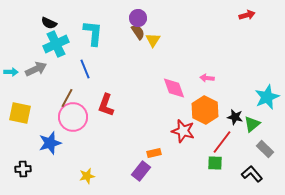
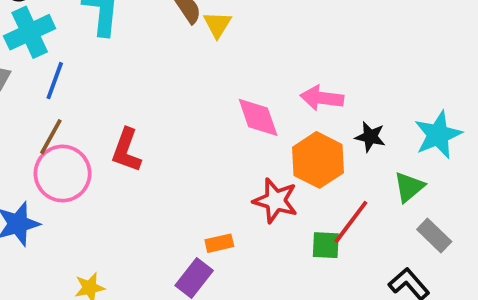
blue line: (85, 69) -> (55, 81), moved, turned 42
pink arrow: (207, 78) -> (322, 98), size x1.5
black star: (235, 117) -> (370, 137), moved
green square: (215, 163) -> (326, 245), moved

